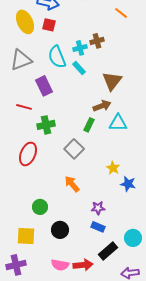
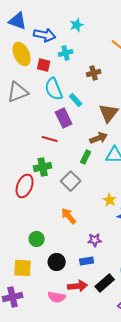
red square: (49, 25) -> (44, 65), moved
cyan cross: (80, 48) -> (66, 53), moved
purple rectangle: (44, 86) -> (64, 118), moved
red line: (24, 107) -> (50, 139), moved
green cross: (46, 125) -> (43, 167), moved
blue rectangle: (98, 227) -> (87, 261), moved, turned -32
red arrow: (83, 265) -> (78, 286), moved

